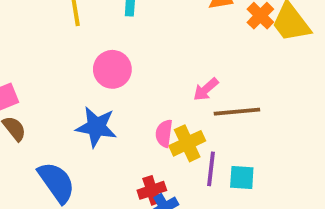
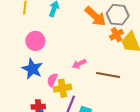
brown line: (237, 112) -> (108, 75), moved
blue star: (96, 127) -> (32, 69), moved

